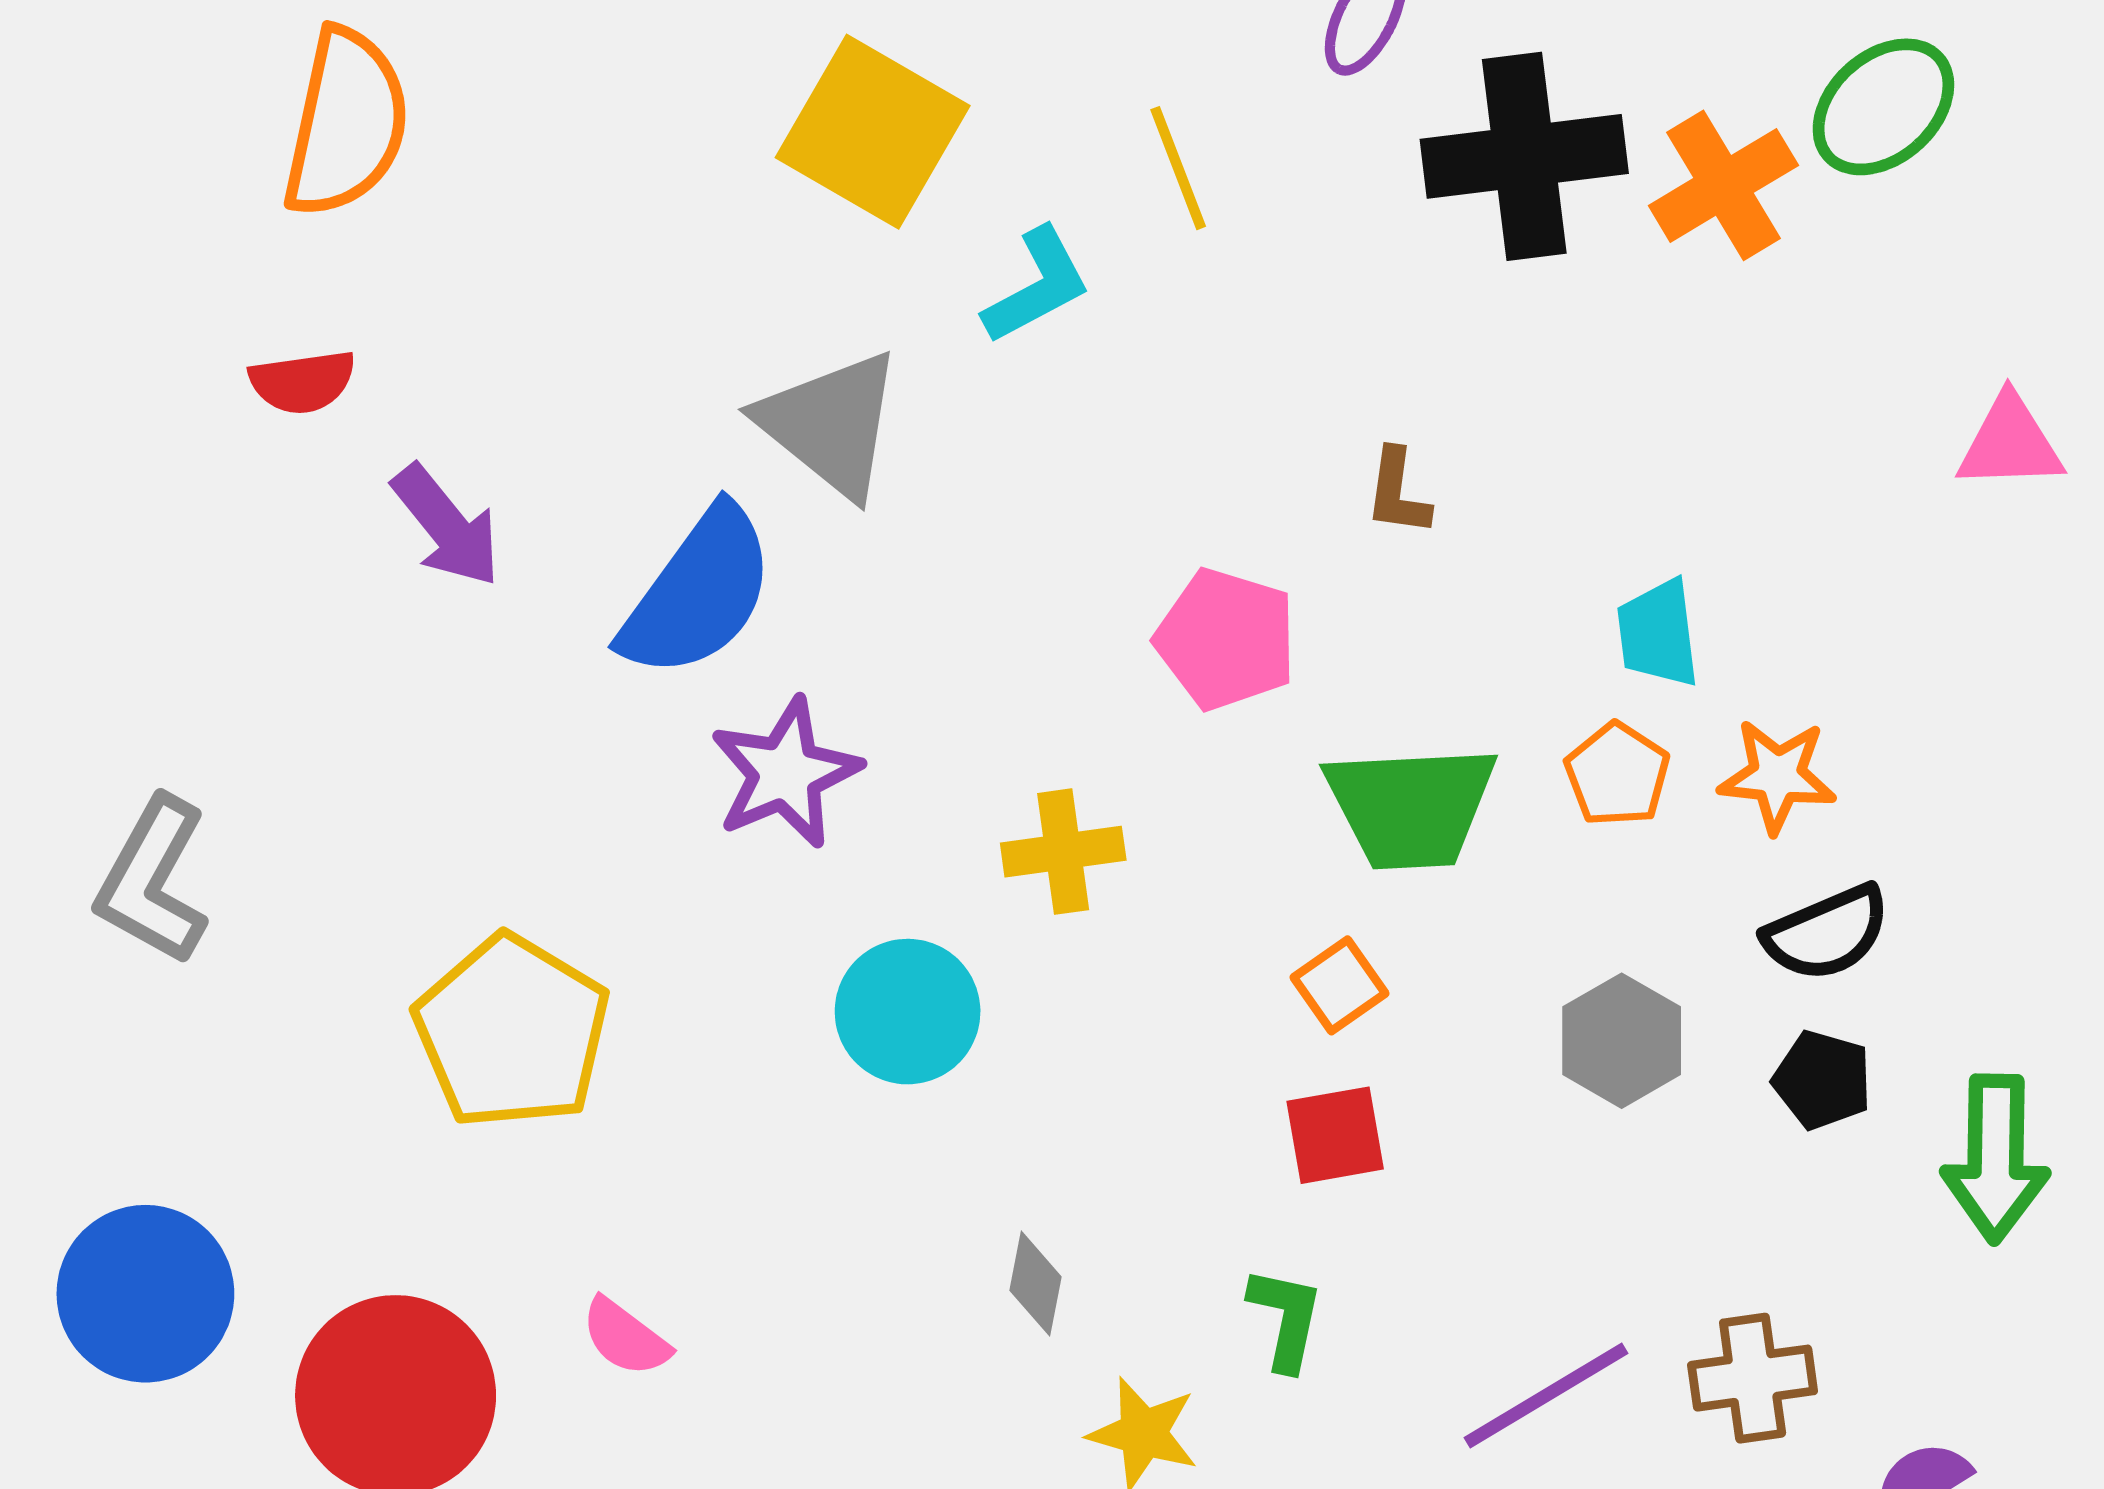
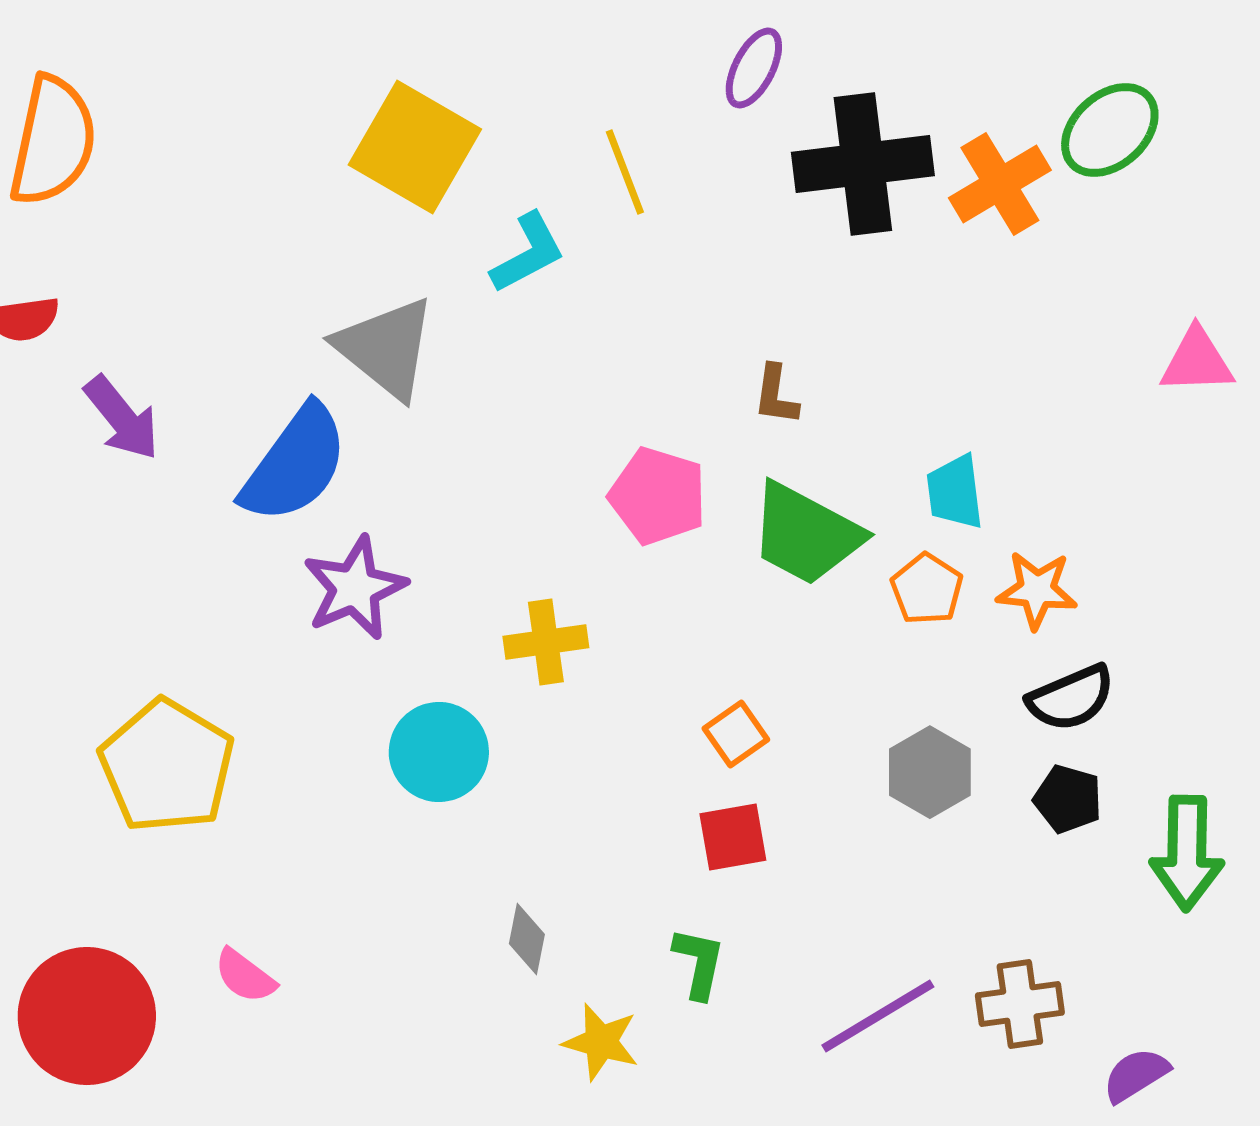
green trapezoid: (1411, 806) -> (806, 534), moved, turned 31

